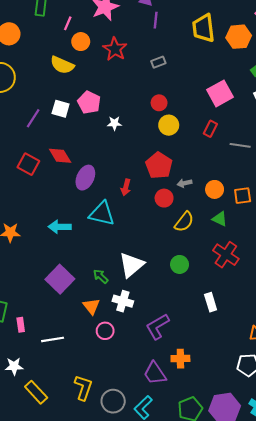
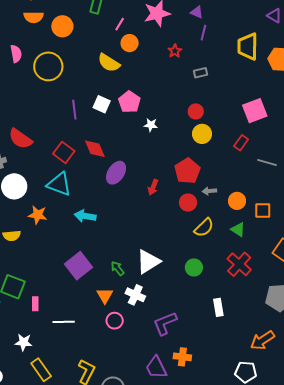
red star: (115, 49) -> (175, 51), moved, size x0.6
purple line: (33, 118) -> (74, 110), turned -48
cyan triangle: (102, 214) -> (59, 184), moved

